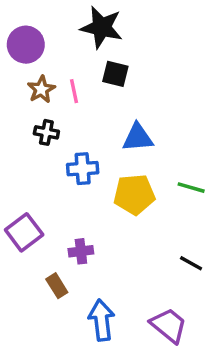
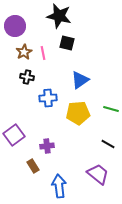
blue triangle: (138, 138) -> (80, 80), turned -30
black line: (191, 263) -> (108, 144), moved
purple trapezoid: (169, 325) -> (98, 174), moved

